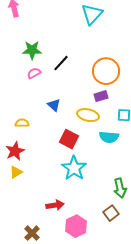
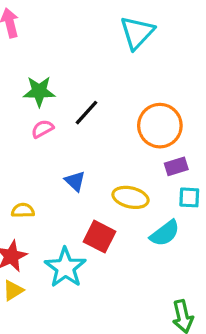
purple rectangle: (101, 96) -> (176, 166), moved
cyan semicircle: (109, 137) -> (165, 233), turned -42
cyan star: (74, 168) -> (65, 268), moved

